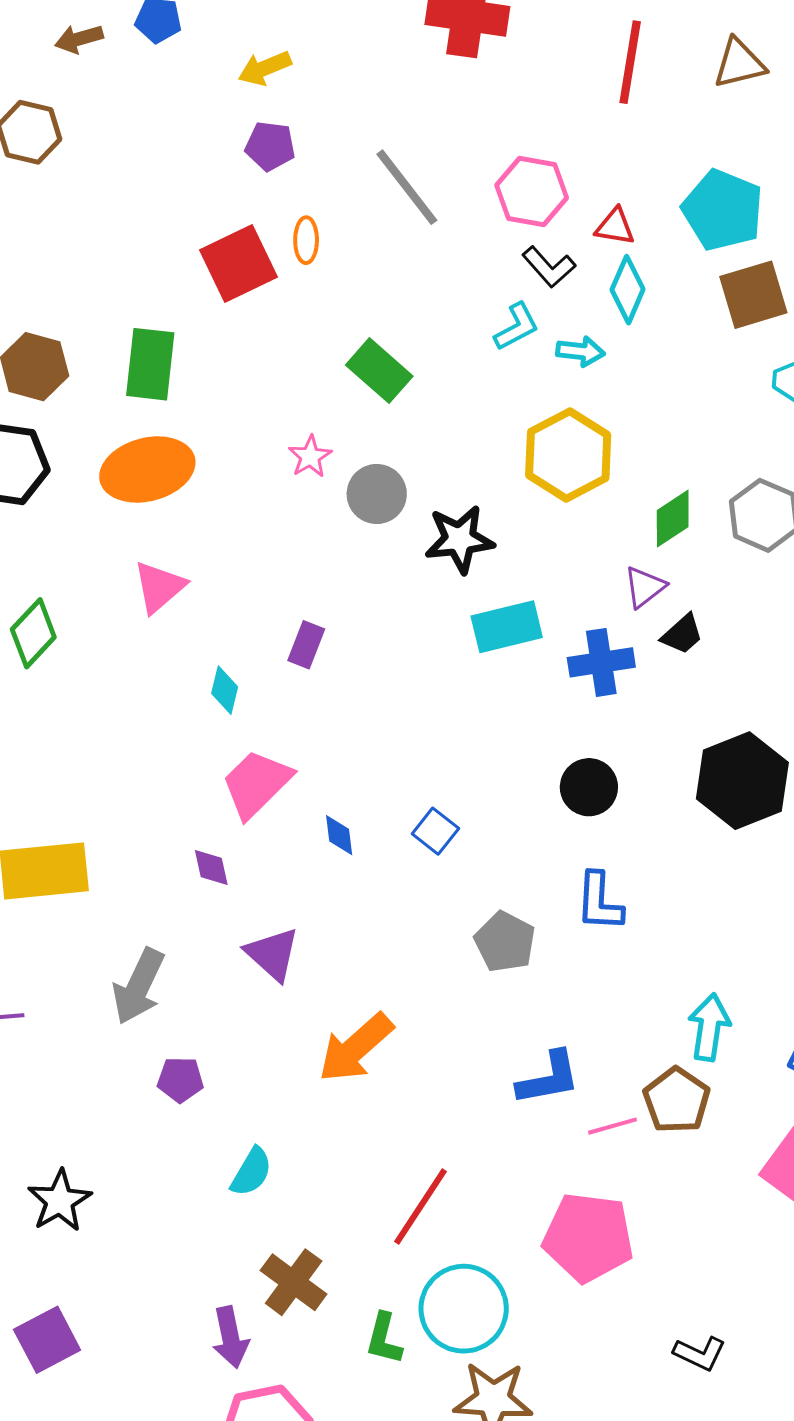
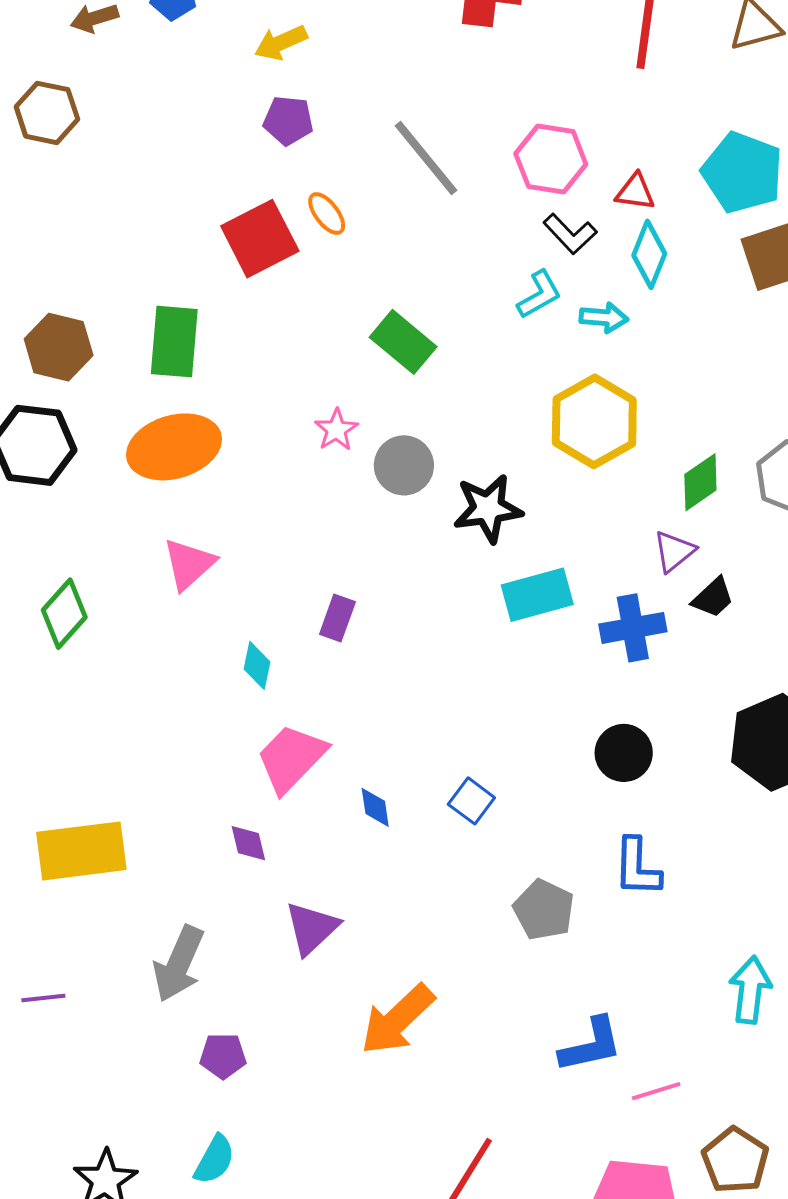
orange ellipse: (306, 240) -> (327, 214), turned -36
purple triangle: (272, 954) -> (312, 928), turned 36
brown pentagon: (677, 1100) -> (735, 1160), moved
cyan semicircle: (251, 1172) -> (214, 1160), moved

